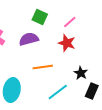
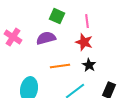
pink line: (70, 22) -> (87, 21), turned -56
black star: (81, 73) -> (89, 65), moved

